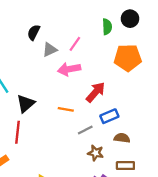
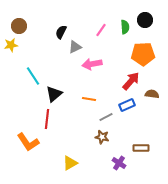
pink line: (75, 44) -> (101, 30), moved
red arrow: (96, 92) -> (131, 81), moved
brown semicircle: (122, 138) -> (152, 94), moved
brown star: (96, 153) -> (102, 137), moved

